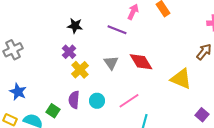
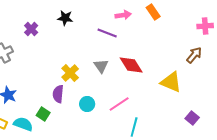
pink arrow: (133, 12) -> (123, 15), turned 56
black star: (75, 26) -> (65, 18), moved
purple cross: (69, 52) -> (31, 29), moved
purple semicircle: (74, 100) -> (58, 94), moved

